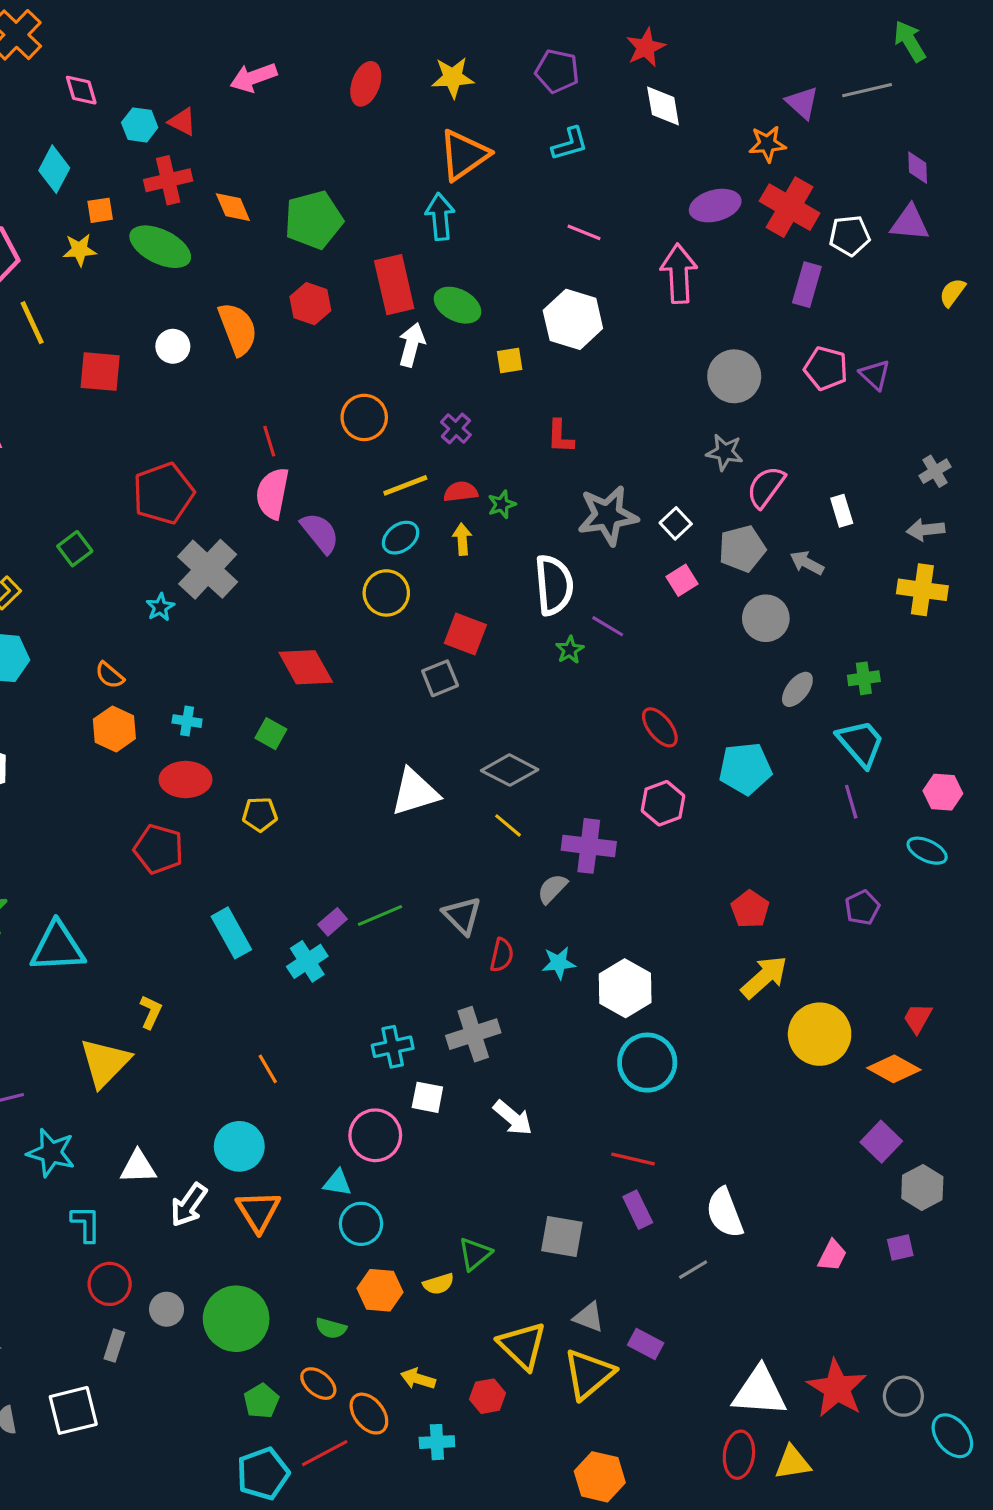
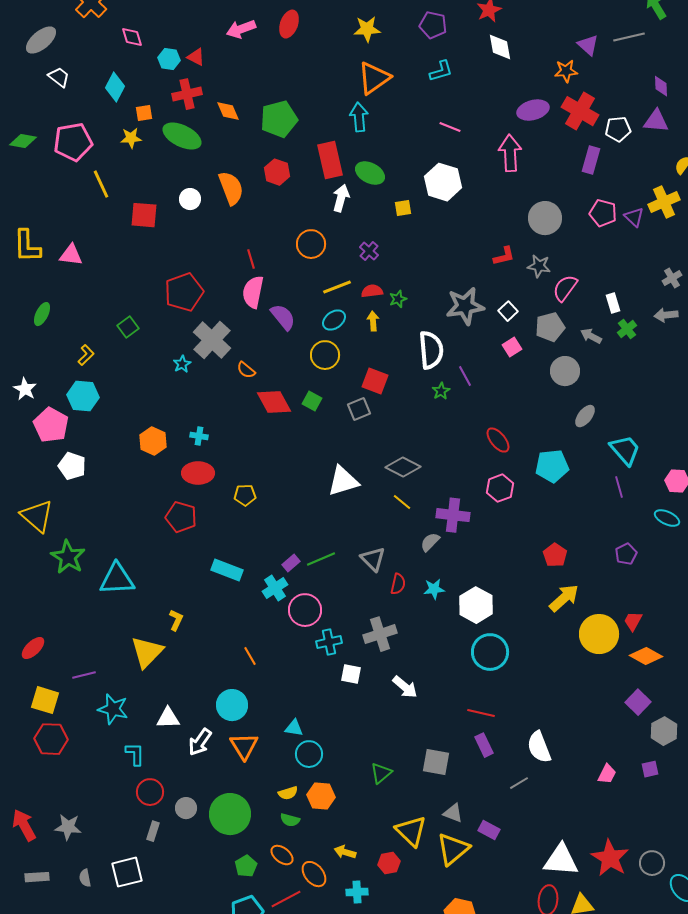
red ellipse: (366, 84) -> (289, 24), moved
red L-shape: (560, 436) -> (504, 256), moved, turned -105
yellow cross: (922, 590) -> (664, 202), moved, turned -32
purple line: (608, 626) -> (465, 376), turned 30
orange semicircle: (110, 675) -> (246, 370), moved
green cross: (864, 678) -> (627, 329), moved, turned -30
green square: (271, 734) -> (312, 401), moved
cyan rectangle: (231, 933) -> (227, 570), turned -40
red trapezoid: (918, 1018) -> (633, 621), moved
pink circle: (375, 1135) -> (305, 610), moved
yellow semicircle: (439, 1284) -> (288, 793), moved

